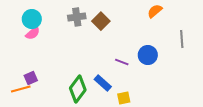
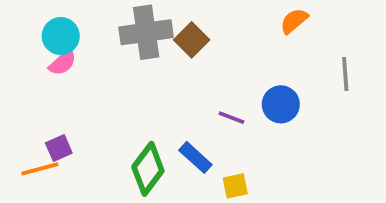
gray cross: (77, 17) -> (146, 32), size x1.5

